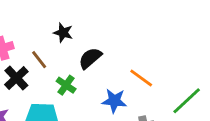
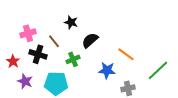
black cross: (16, 78) -> (38, 54), turned -30
green cross: (66, 85) -> (73, 59), turned 32

